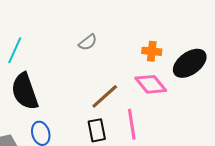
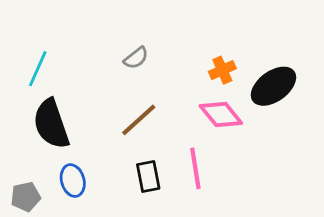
orange cross: (152, 51) -> (222, 70), turned -30
brown line: (105, 96) -> (139, 120), moved

